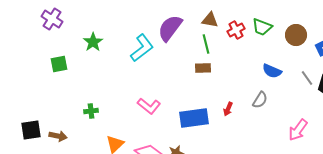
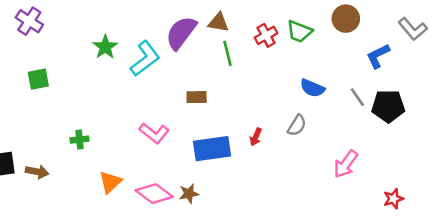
brown triangle: (210, 20) -> (218, 22), moved
brown circle: (296, 35) -> (346, 19), moved
green star: (93, 42) -> (105, 47), moved
brown rectangle: (203, 68) -> (197, 97), moved

